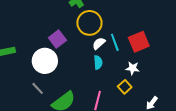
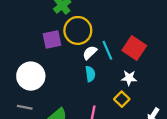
purple square: (57, 39) -> (52, 39), moved, turned 30
red square: (139, 42) -> (134, 48), turned -30
gray line: (38, 88) -> (25, 107), turned -32

